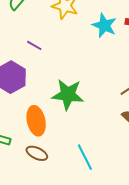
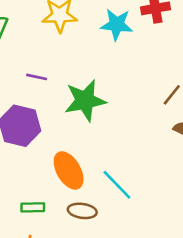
green star: (68, 95) -> (85, 101), moved
cyan line: (85, 157) -> (117, 185), moved

